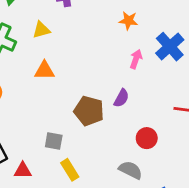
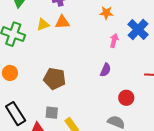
orange triangle: (44, 70) -> (62, 22), moved
brown pentagon: (89, 111) -> (55, 79), moved
gray square: (54, 141) -> (52, 113), moved

